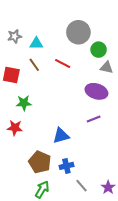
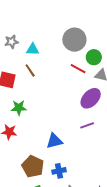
red line: (63, 63) -> (78, 69), moved
purple ellipse: (96, 91) -> (91, 98), turned -65

